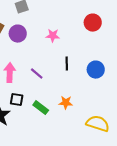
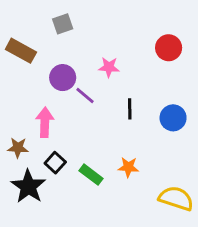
purple circle: (18, 34) -> (63, 78), moved
purple line: (37, 74) -> (85, 95), moved
black square: (17, 100) -> (55, 163), turned 32

